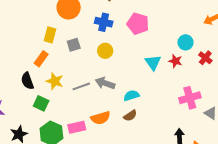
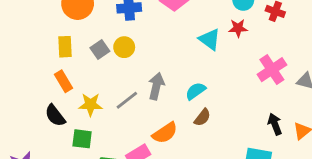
yellow circle: (105, 51) -> (124, 47), moved
orange rectangle: (41, 59) -> (64, 81), turned -49
gray arrow: (105, 83) -> (156, 86), turned 102

